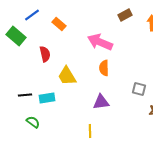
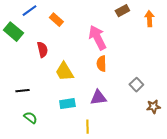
pink arrow: (100, 42) -> (97, 38), turned 40
gray square: (139, 89) -> (136, 85), turned 32
cyan rectangle: (47, 98) -> (67, 104), moved

